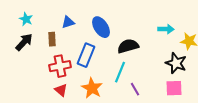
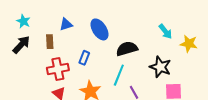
cyan arrow: (166, 29) -> (165, 31), turned 49
blue rectangle: (86, 55) -> (84, 58), size x0.6
black star: (176, 63) -> (160, 67), moved

